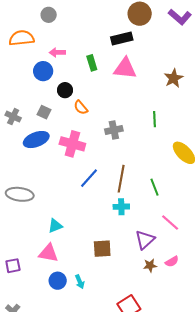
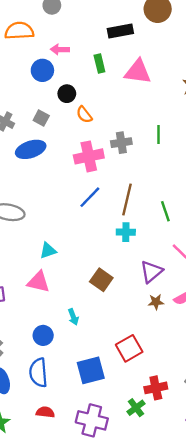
black rectangle: (122, 39) -> (120, 31), moved
green line: (154, 119) -> (159, 135), moved
pink cross: (72, 144) -> (89, 156), moved, turned -30
brown square: (102, 249) -> (101, 280), turned 36
blue circle: (58, 281) -> (43, 335), moved

